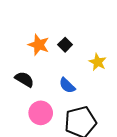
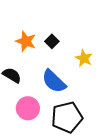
blue semicircle: (67, 85) -> (54, 81), size x1.5

